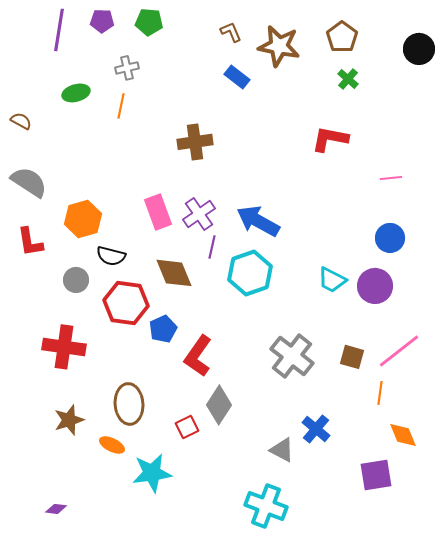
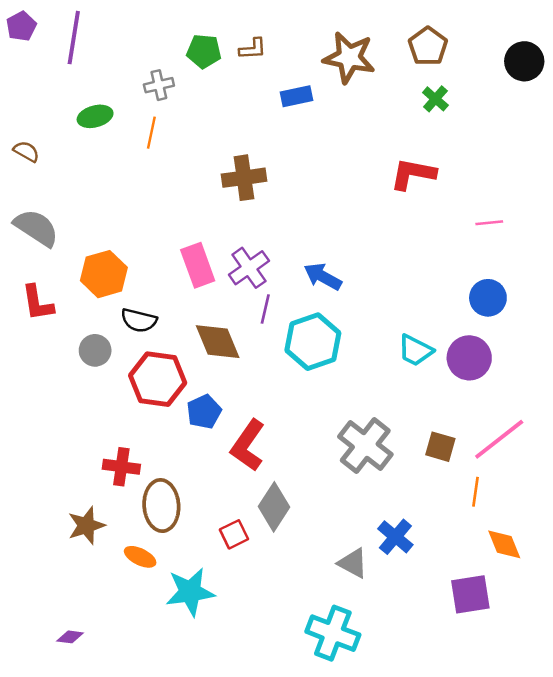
purple pentagon: (102, 21) -> (21, 26), moved, turned -30
green pentagon: (149, 22) -> (204, 51), moved
brown L-shape: (231, 32) -> (253, 49), moved, turned 110
blue rectangle: (237, 77) -> (297, 96), turned -50
blue arrow: (258, 221) -> (323, 277), size x0.7
red cross: (64, 347) -> (121, 467), moved, size x0.7

